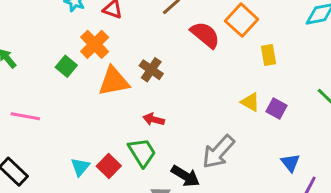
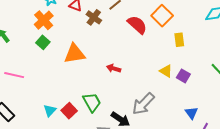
orange cross: (95, 44) -> (44, 20), moved
brown cross: (151, 70) -> (94, 17), moved
red arrow: (154, 119) -> (114, 68), moved

